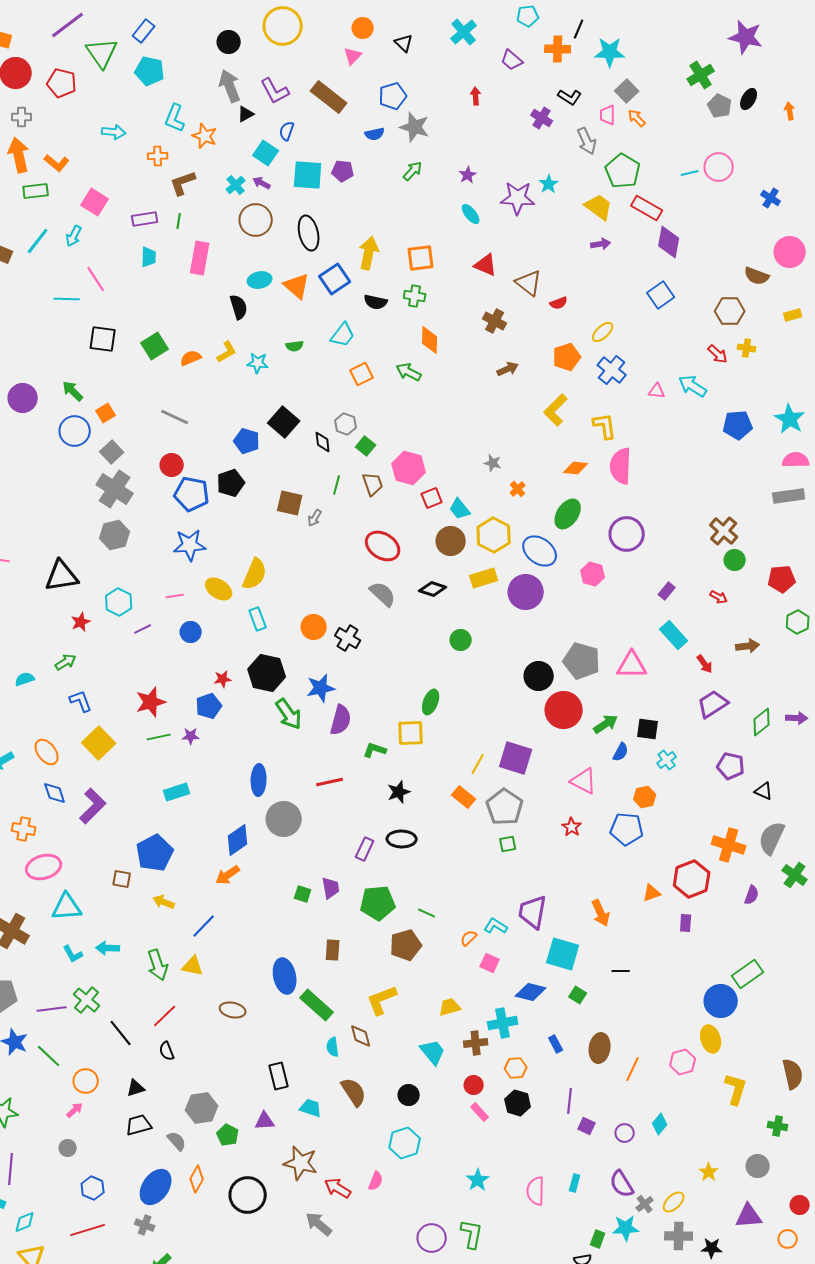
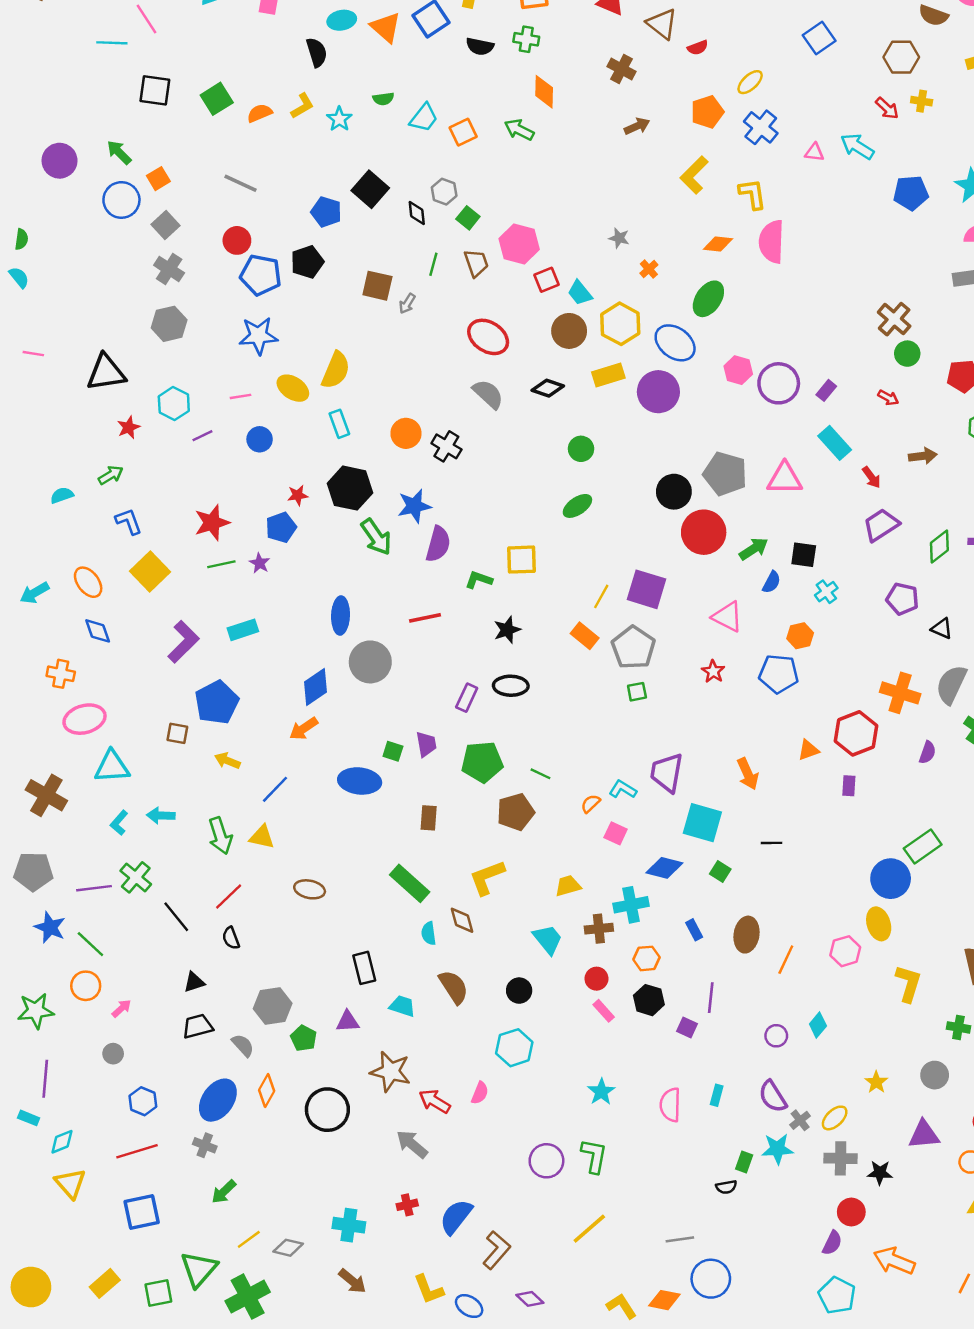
cyan trapezoid: (343, 335) -> (424, 118), moved
cyan star: (258, 363) -> (339, 119), turned 30
gray cross: (115, 489) -> (169, 269), size x0.7
purple circle: (627, 534) -> (779, 383), moved
green ellipse: (431, 702) -> (577, 506), moved, turned 35
purple star: (191, 736) -> (260, 563), turned 30
purple L-shape: (93, 806) -> (183, 642), moved
cyan L-shape: (73, 954) -> (119, 823), turned 70
blue ellipse: (285, 976) -> (360, 781), moved, turned -72
orange circle: (86, 1081) -> (86, 986), moved
purple square: (587, 1126) -> (687, 1027), moved

